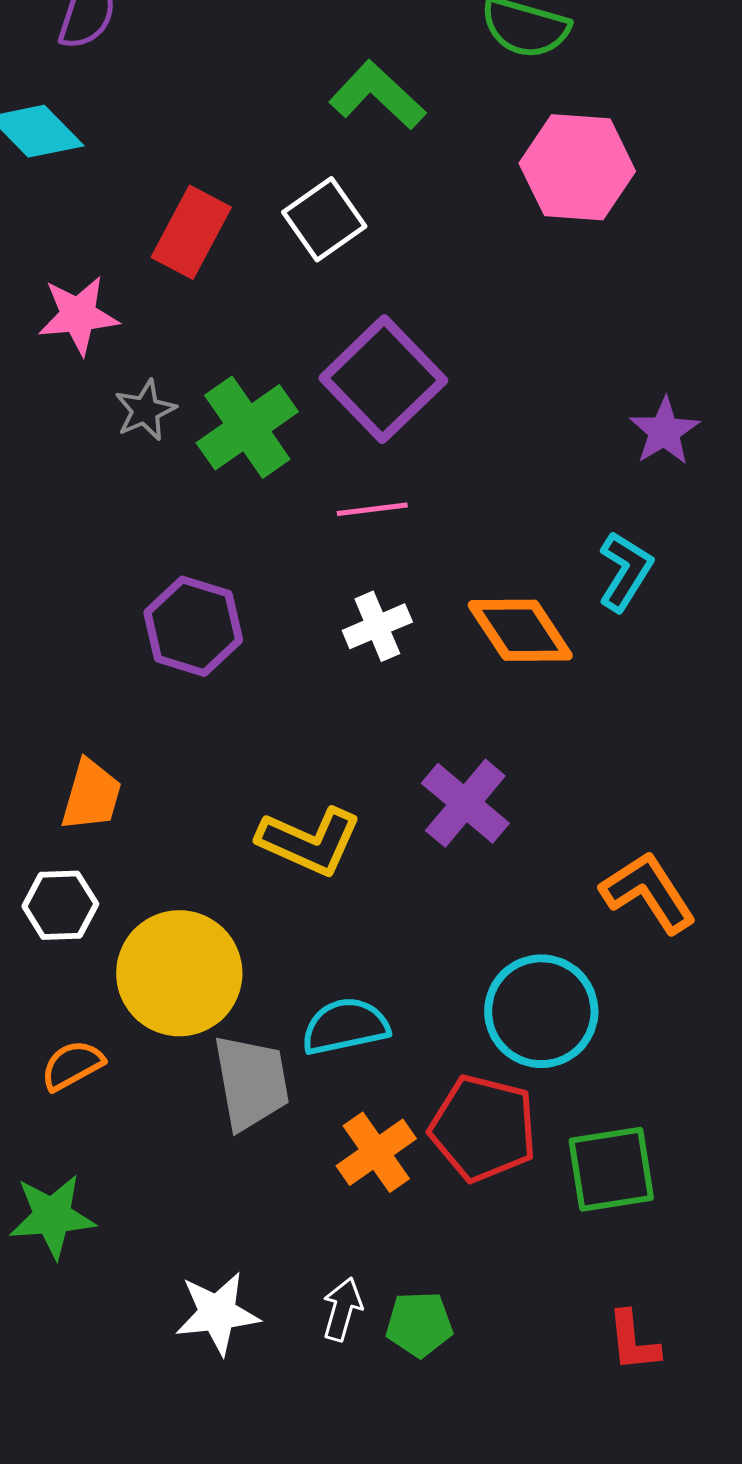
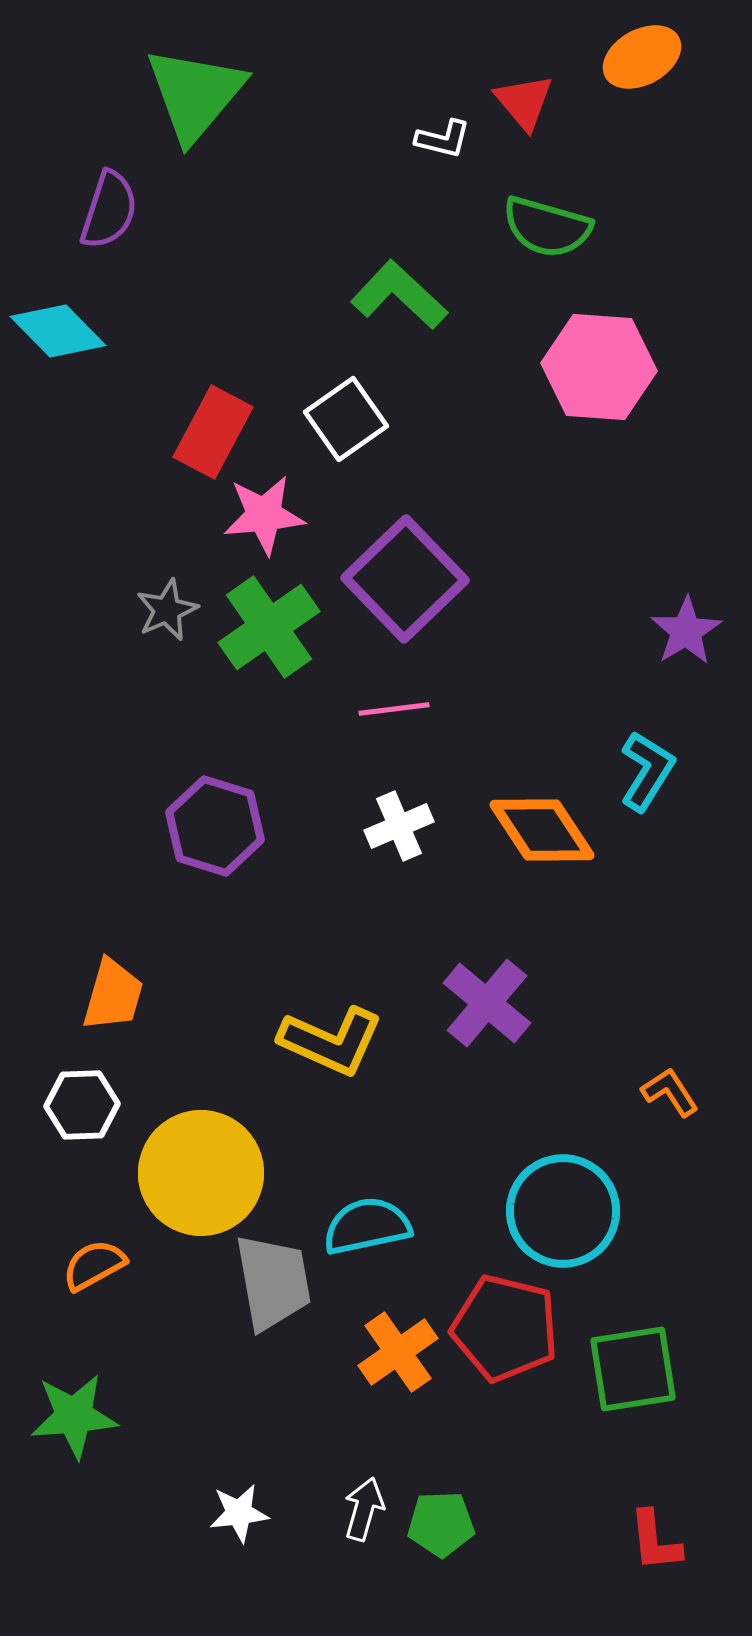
pink star: (78, 315) -> (264, 515), moved
orange L-shape: (648, 892) -> (670, 1092), size x0.6
white star: (217, 1313) -> (239, 1513), size x0.7

